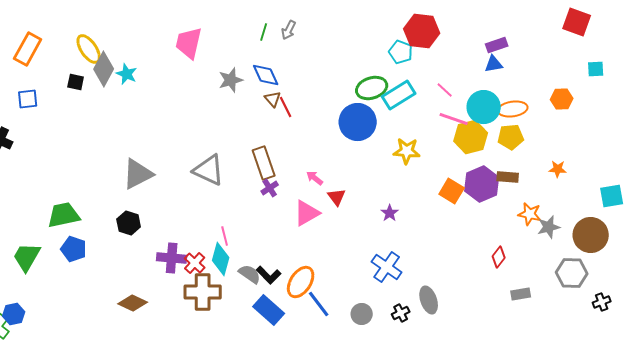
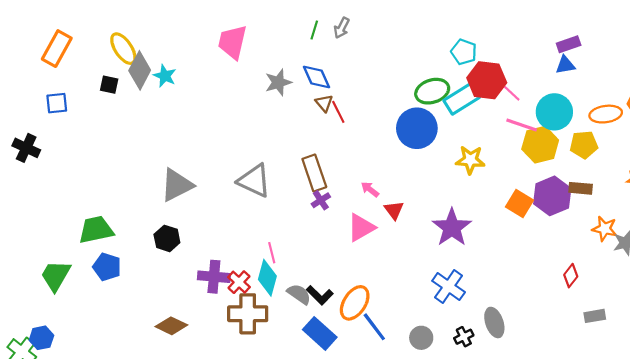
red hexagon: (422, 31) -> (487, 80), moved
orange ellipse: (513, 109) -> (606, 114), moved
purple star: (390, 213) -> (452, 228), size x2.0

